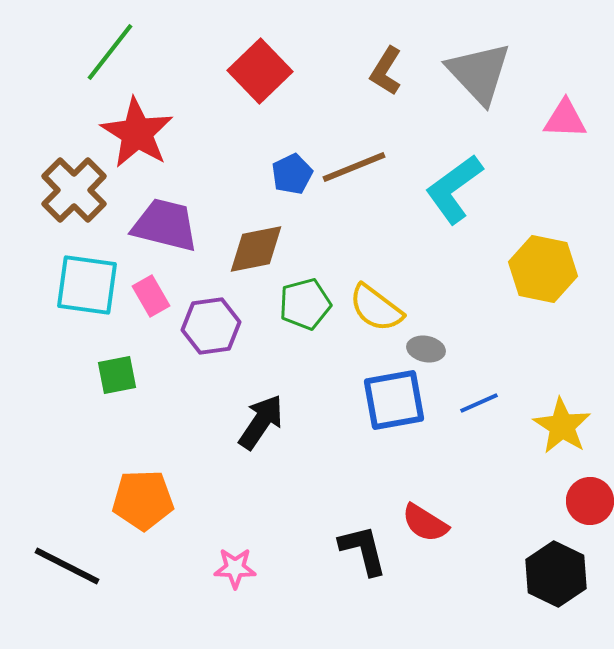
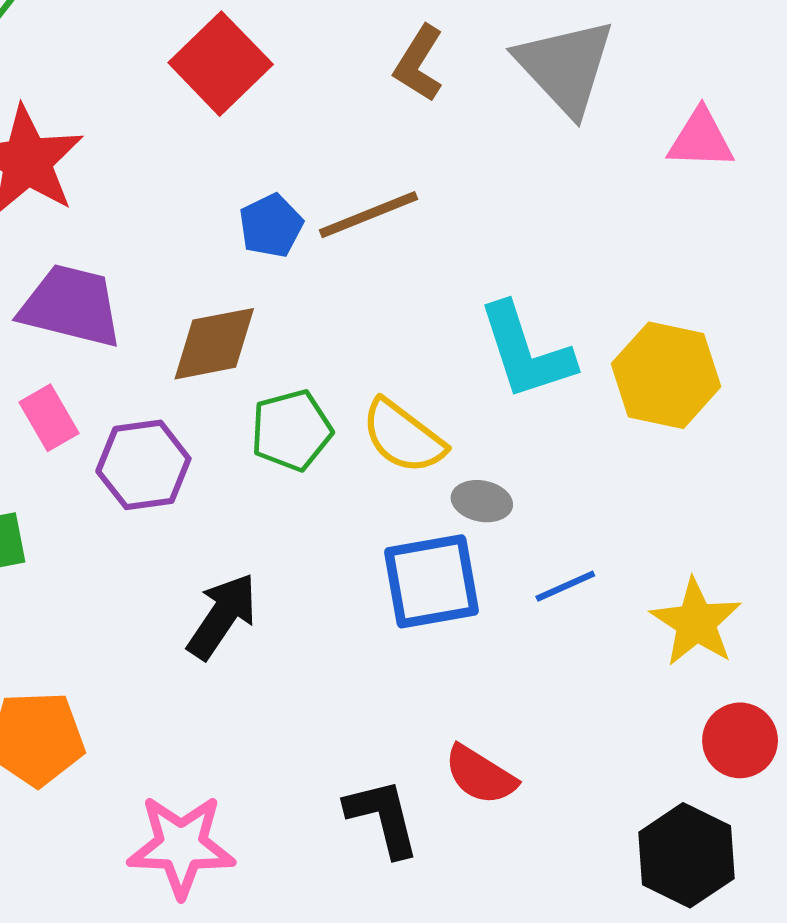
cyan L-shape: (454, 189) -> (526, 352), moved, turned -72
pink star: (235, 568) -> (181, 846), size x1.6

